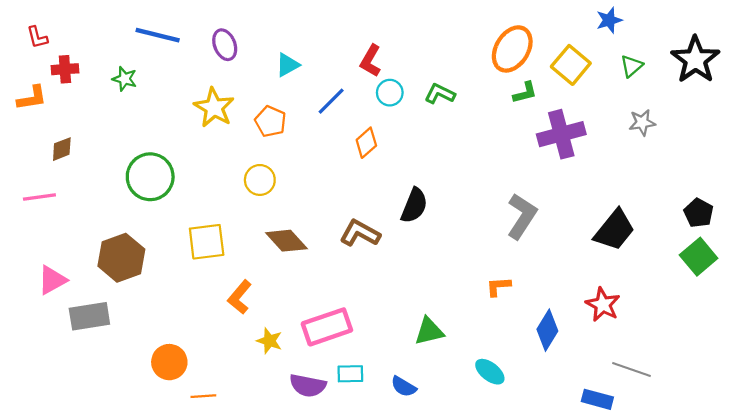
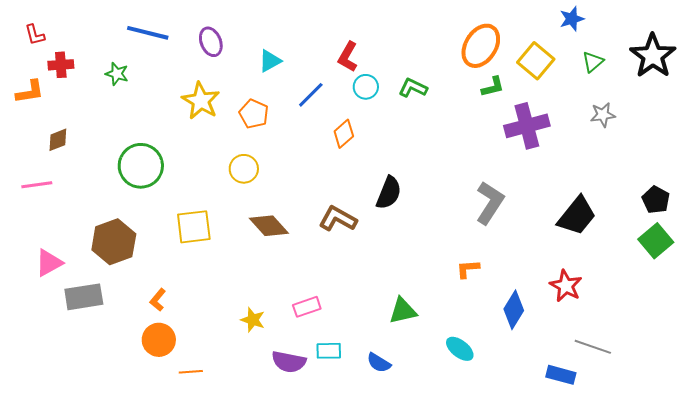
orange L-shape: (240, 297) -> (158, 300), moved, size x0.7
pink rectangle: (327, 327) -> (307, 307), size x0.6

